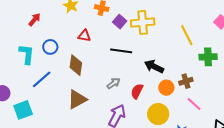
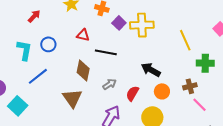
black line: (121, 51) -> (106, 52), moved
brown diamond: (76, 65) -> (83, 70), moved
brown cross: (186, 81) -> (190, 86), moved
brown triangle: (77, 99) -> (72, 98), turned -40
pink line: (194, 104) -> (199, 105), moved
cyan square: (23, 110) -> (18, 106), turned -30

